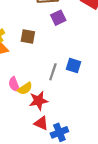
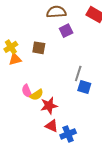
blue square: (73, 66) -> (84, 87), moved
gray line: (53, 72) -> (78, 74), moved

